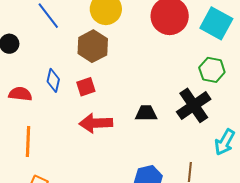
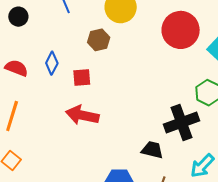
brown hexagon: (93, 46) -> (99, 40), size x0.7
black trapezoid: (146, 113) -> (152, 150), moved

